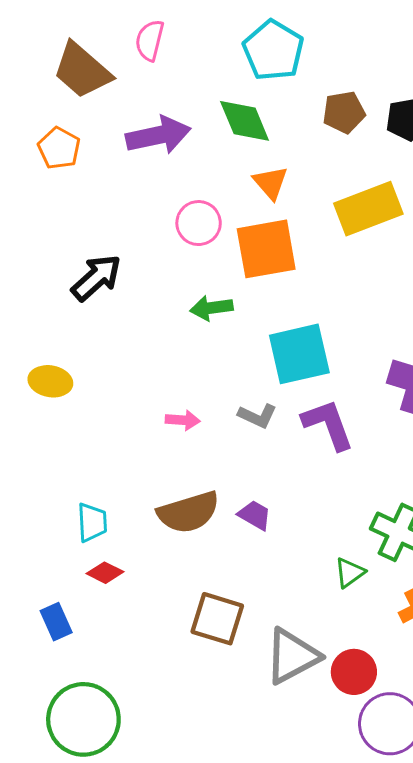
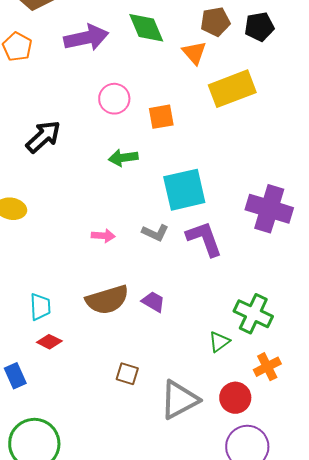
orange triangle: (270, 183) -> (194, 53), moved
orange square: (266, 249) -> (161, 117), size x0.6
brown square: (217, 619) -> (127, 374), size x0.6
red circle: (354, 672) -> (235, 398), moved

